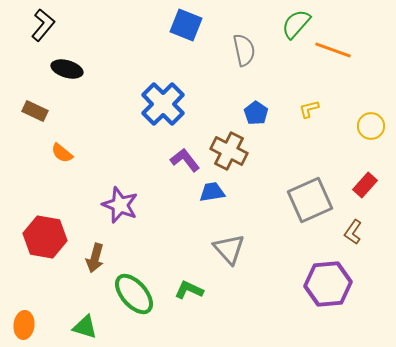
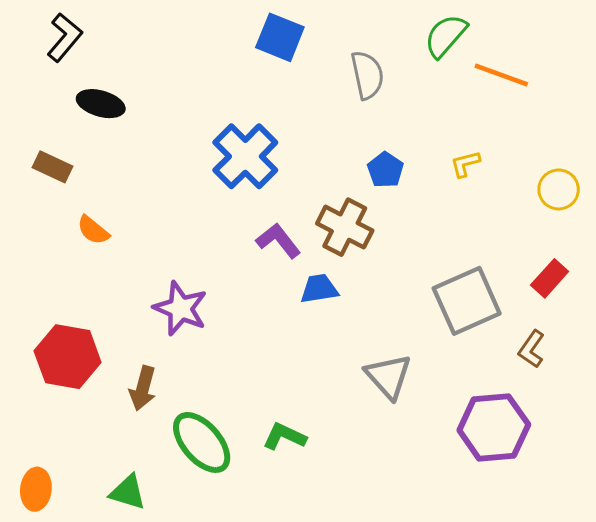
gray triangle: (229, 249) -> (388, 376), moved

